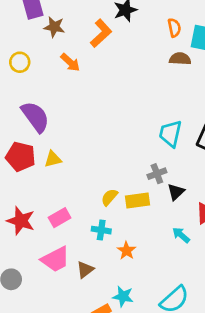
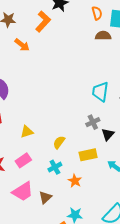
yellow triangle: (53, 159) -> (27, 132), moved
yellow rectangle: (138, 201) -> (88, 155), moved
cyan cross: (101, 230) -> (55, 167), turned -32

